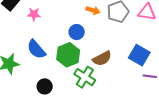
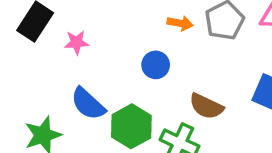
green hexagon: (68, 55) -> (131, 126), moved
brown semicircle: (102, 58) -> (206, 106), turned 60

